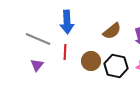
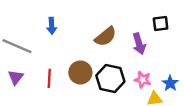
blue arrow: (67, 22) -> (52, 26), size x0.6
red line: (65, 52) -> (49, 78), moved

